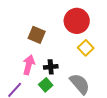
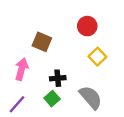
red circle: (77, 21) -> (87, 26), size x0.7
pink arrow: (29, 65) -> (22, 69), moved

